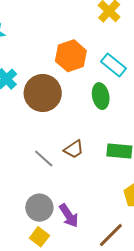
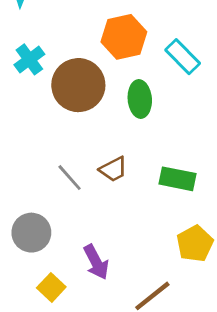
green ellipse: (101, 96) -> (140, 99), moved
gray circle: (39, 208) -> (31, 233), moved

